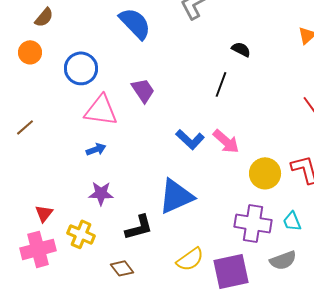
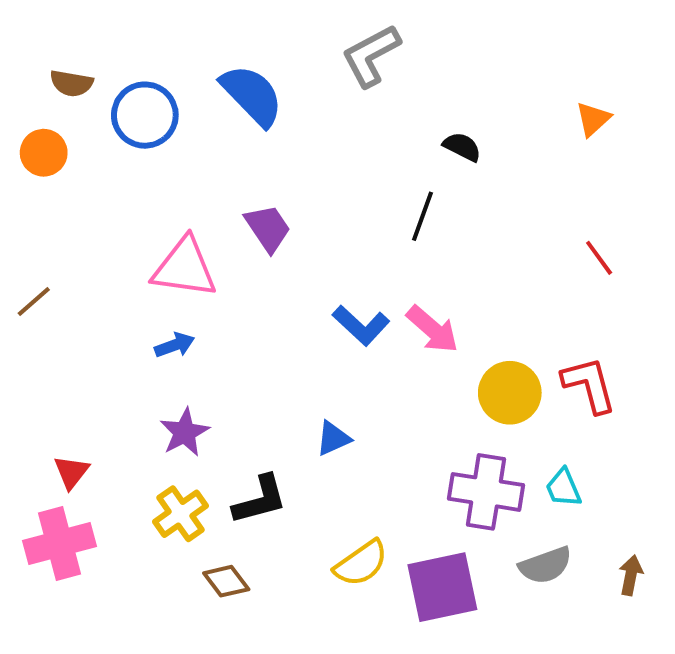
brown semicircle: (44, 17) -> (71, 83), turned 60
blue circle: (81, 68) -> (145, 115), moved
purple star: (101, 193) -> (184, 432), turned -30
blue triangle: (176, 196) -> (333, 438), size x0.5
yellow cross: (81, 234) -> (181, 514), moved, turned 32

